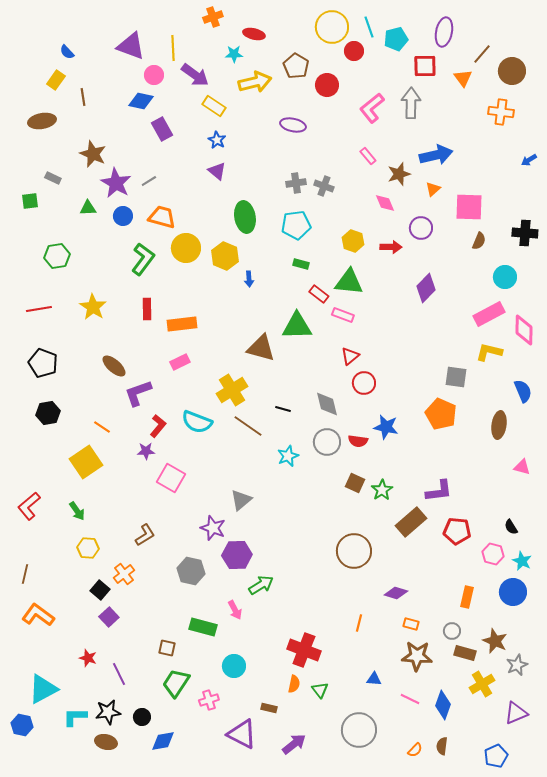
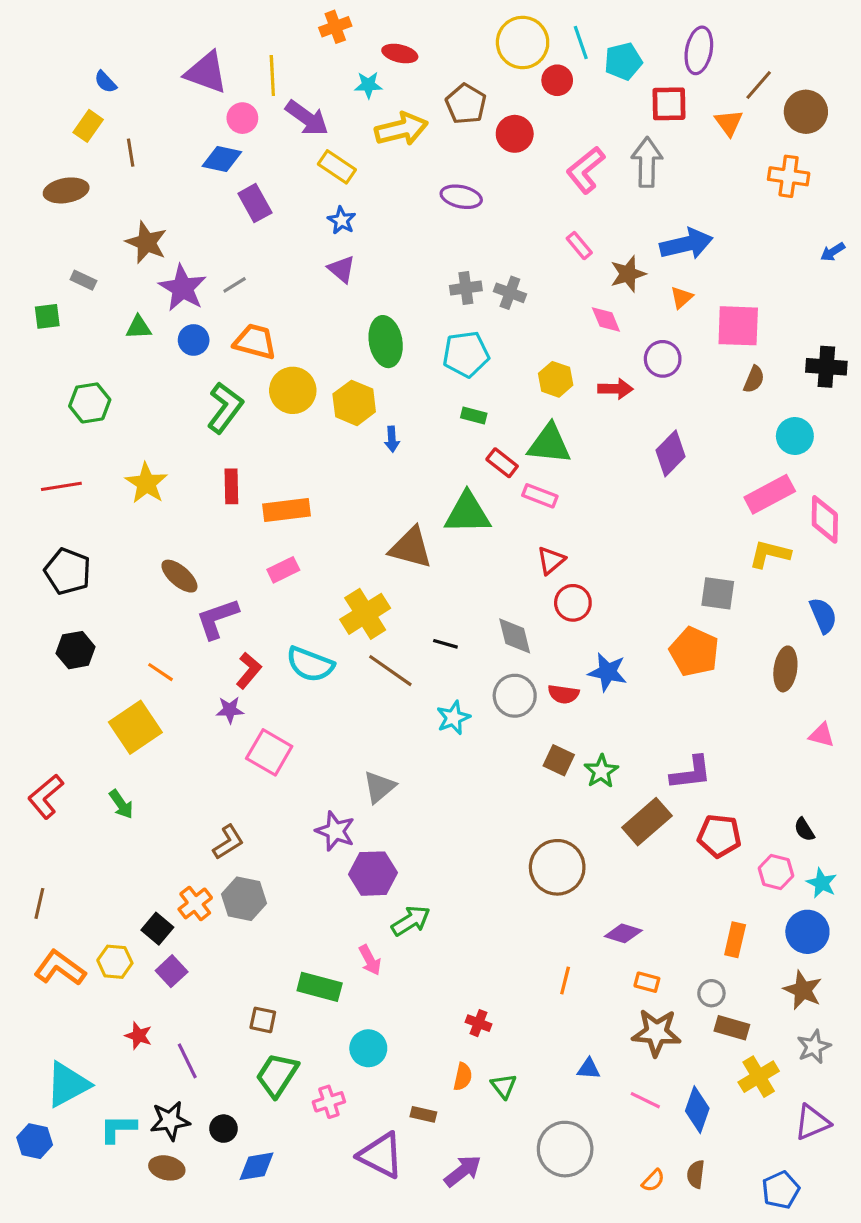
yellow hexagon: (88, 548) -> (115, 962), moved
gray hexagon: (191, 571) -> (244, 899), moved
brown star: (495, 641) -> (803, 990), moved
red cross: (304, 650) -> (478, 1023), size x0.5

